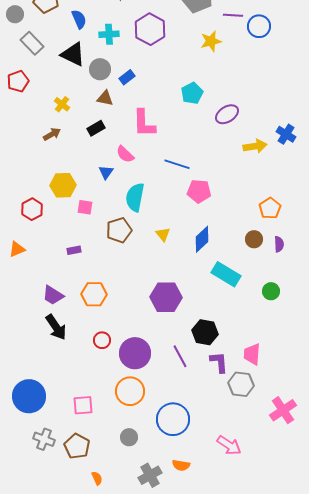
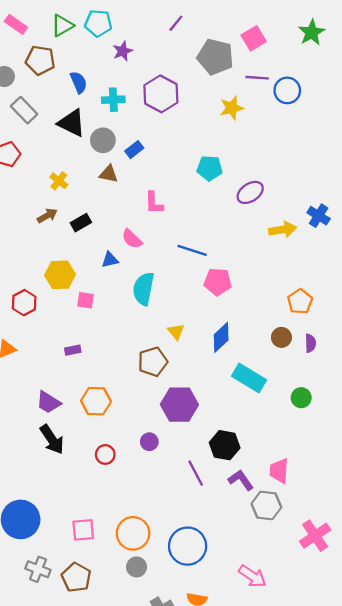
cyan pentagon: (192, 93) -> (210, 168), turned 30
pink L-shape: (144, 123) -> (154, 203), size x0.7
black rectangle: (96, 128) -> (81, 223), moved
blue triangle: (106, 172) -> (110, 260), turned 42
brown pentagon: (119, 230) -> (153, 362), moved
purple circle: (135, 353) -> (149, 442), moved, size x0.5
purple L-shape: (219, 362) -> (241, 480), turned -30
orange circle: (130, 391) -> (133, 533), moved

